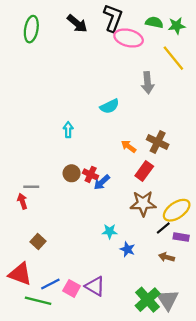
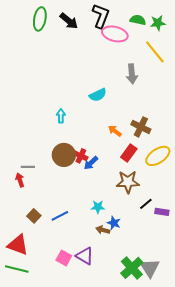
green ellipse: (31, 29) -> (40, 19), moved
brown circle: (72, 173) -> (64, 155), size x1.5
yellow ellipse: (177, 210) -> (158, 156), moved
brown arrow: (167, 257) -> (103, 230), moved
blue line: (50, 284) -> (60, 216), moved
green line: (38, 301) -> (17, 269), moved

